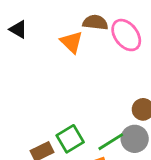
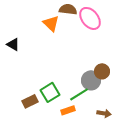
black triangle: (18, 29) -> (13, 44), moved
gray circle: (135, 139) -> (91, 80), moved

